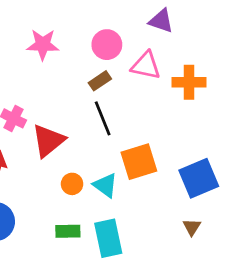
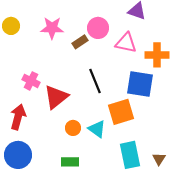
brown rectangle: (100, 81) -> (80, 42), moved
blue square: (199, 178) -> (140, 84), moved, turned 32
cyan rectangle: (108, 238) -> (130, 155), moved

